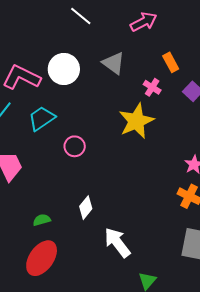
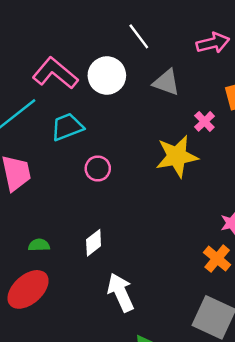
white line: (81, 16) -> (139, 36), moved
gray triangle: (114, 63) -> (166, 82), turned -30

